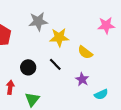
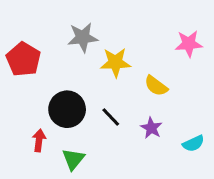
black line: (55, 64) -> (111, 117), moved
black circle: (28, 67) -> (67, 109), size x1.5
cyan semicircle: (101, 94) -> (193, 144), moved

